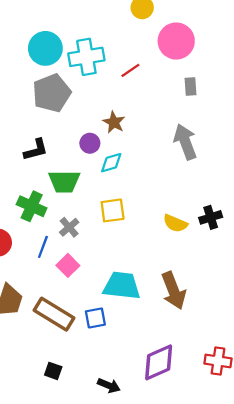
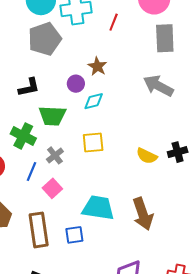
red line: (130, 70) -> (114, 22), turned -36
gray rectangle: (190, 87) -> (165, 38), size x1.8
gray arrow: (185, 142) -> (158, 86), turned -44
brown rectangle: (54, 314) -> (39, 230), turned 48

